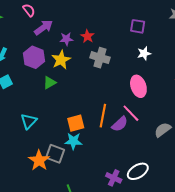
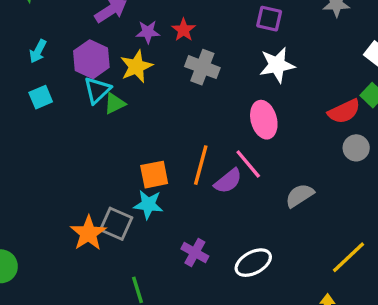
white star: (144, 53) -> (277, 65), size x1.5
cyan triangle: (29, 121) -> (97, 90), moved
purple cross: (114, 178) -> (195, 253), moved

